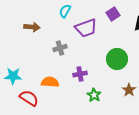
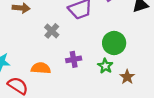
gray cross: (60, 48) -> (52, 31), turned -32
green star: (94, 95) -> (105, 66), moved

